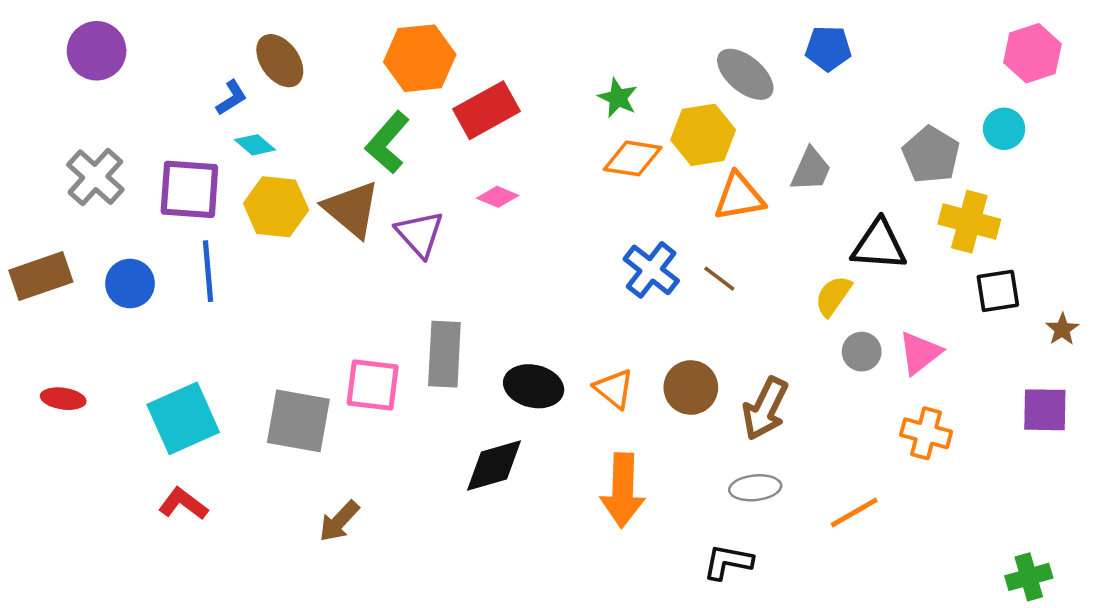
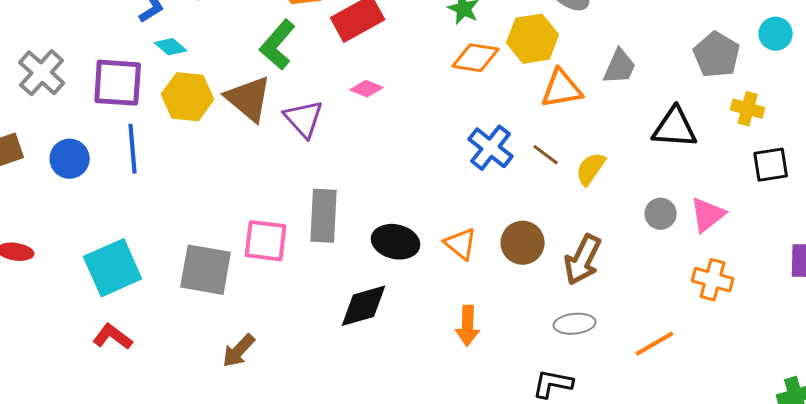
yellow cross: (969, 222) -> (748, 109), size x0.7
yellow semicircle: (833, 296) -> (591, 169), moved
orange arrow: (623, 490) -> (468, 326), size x0.7

